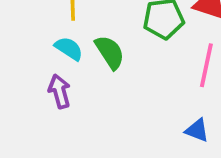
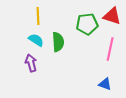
green semicircle: (110, 52) -> (58, 42), turned 30

